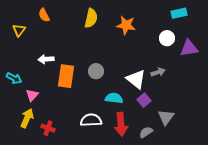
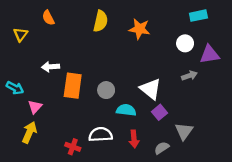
gray circle: (96, 71) -> (106, 90), moved
gray arrow: (158, 72) -> (190, 76), moved
red arrow: (121, 124) -> (134, 139), size x0.7
red cross: (48, 128) -> (73, 147), moved

